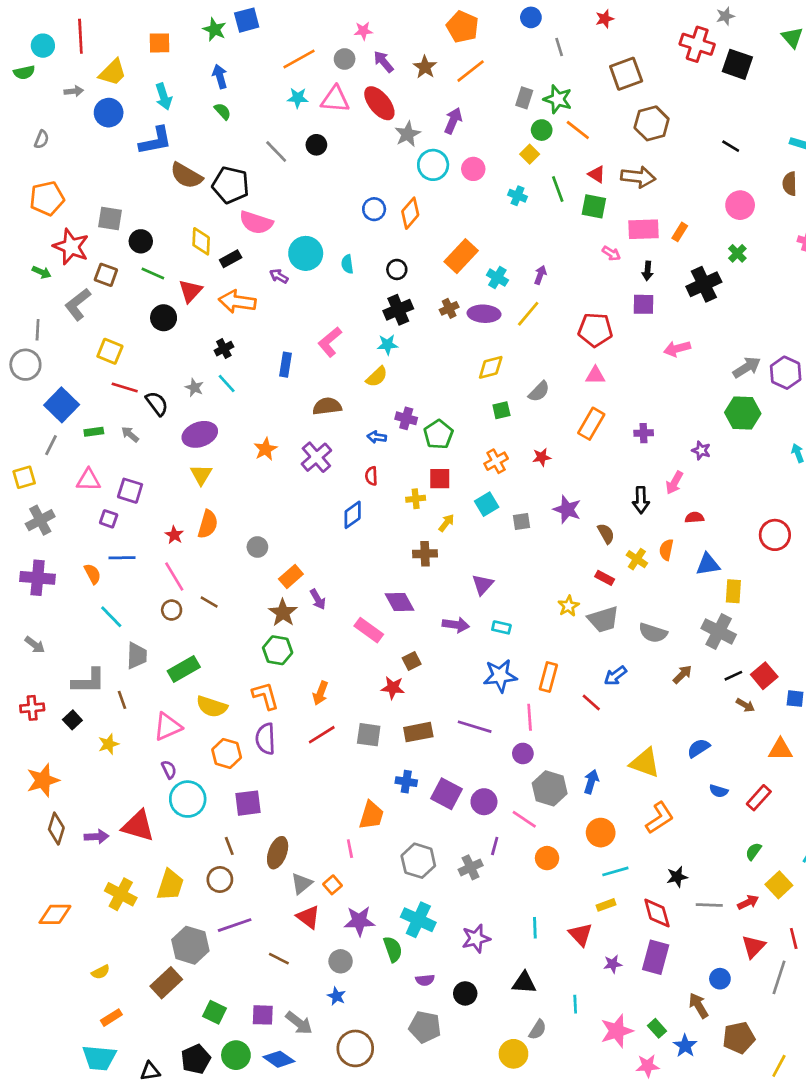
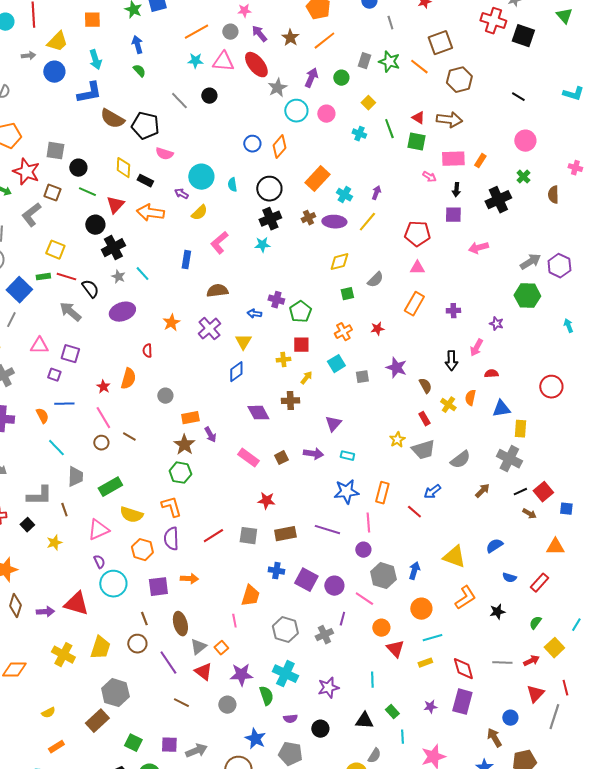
green circle: (542, 130) -> (341, 78), moved
orange line: (578, 130) -> (419, 67), moved
brown semicircle: (790, 184) -> (553, 195), moved
pink semicircle: (256, 223) -> (164, 154), size x0.7
black rectangle: (231, 259) -> (145, 181), turned 56
black circle: (397, 269) -> (269, 189), size x1.6
black cross: (224, 349) -> (113, 248), moved, size x1.6
yellow semicircle: (377, 377) -> (199, 213), moved
green rectangle: (94, 432) -> (43, 277), moved
gray arrow: (130, 434) -> (70, 312), size x1.6
yellow triangle: (201, 475) -> (243, 342), moved
red semicircle: (371, 476) -> (147, 351), moved
orange rectangle: (291, 576) -> (190, 418), turned 30
red rectangle: (605, 578) -> (424, 419), turned 32
purple diamond: (400, 602) -> (258, 413), moved
gray semicircle: (653, 633) -> (460, 460), turned -55
brown square: (412, 661) -> (281, 458), moved
orange arrow: (320, 693) -> (189, 579), moved, turned -108
brown ellipse: (278, 853) -> (180, 624), turned -35
black star: (677, 877) -> (497, 612), moved
purple line: (235, 925) -> (168, 663), moved, turned 75
red triangle: (581, 934) -> (395, 649), moved
blue star: (337, 996) -> (255, 739), moved, size x1.5
gray arrow: (299, 1023) -> (196, 751), turned -60
green rectangle: (657, 1028) -> (392, 712), moved

